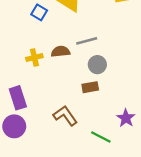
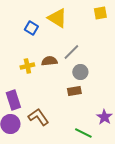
gray line: (87, 41) -> (71, 52), turned -30
brown L-shape: (65, 116) -> (38, 117), moved

